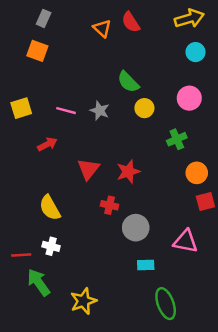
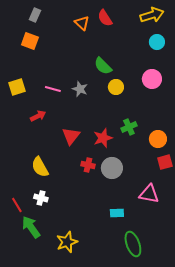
green cross: (177, 139) -> (129, 127), moved
gray circle: (136, 228) -> (112, 168), moved
red line: (21, 255) -> (17, 205), turned 63

